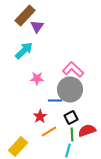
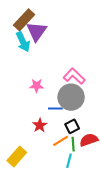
purple triangle: (37, 26) -> (37, 31), size x1.5
cyan arrow: (24, 50) -> (23, 42), moved, turned 108
orange line: (49, 131) -> (61, 141), moved

